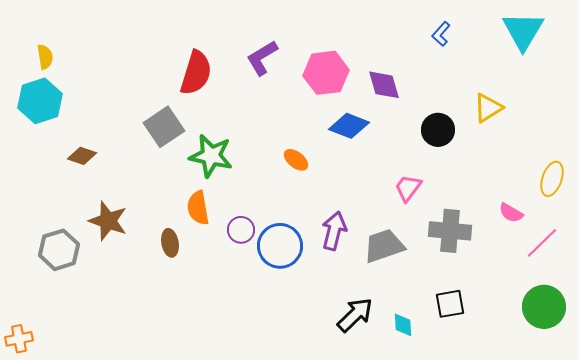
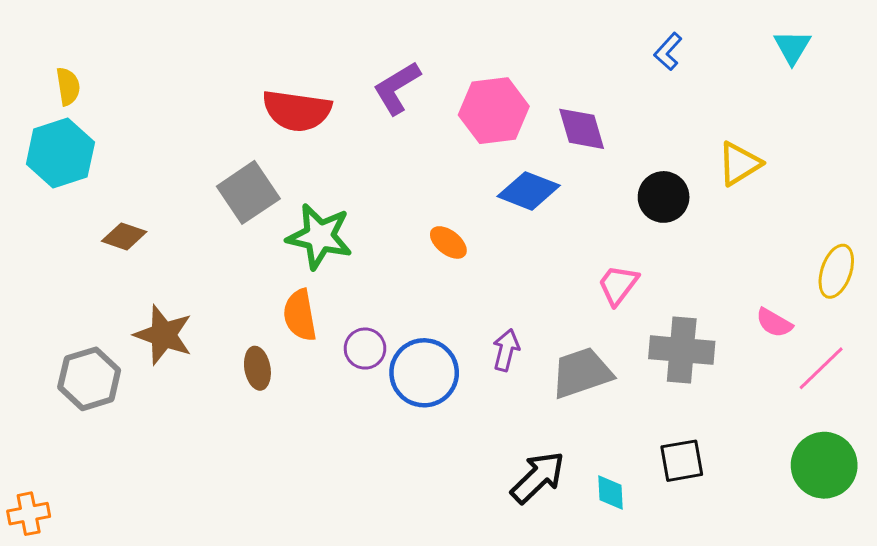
cyan triangle: (523, 31) -> (792, 47), size x0.6
red semicircle: (196, 73) -> (297, 111), turned 81
purple arrow: (334, 231) -> (506, 350), size x0.7

